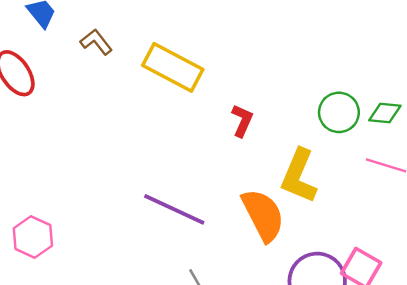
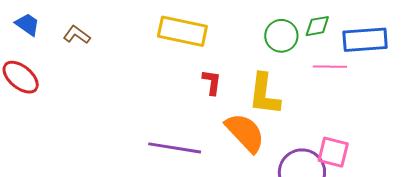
yellow rectangle: (173, 67) -> (182, 31), moved
red L-shape: (242, 121) -> (212, 82), moved

